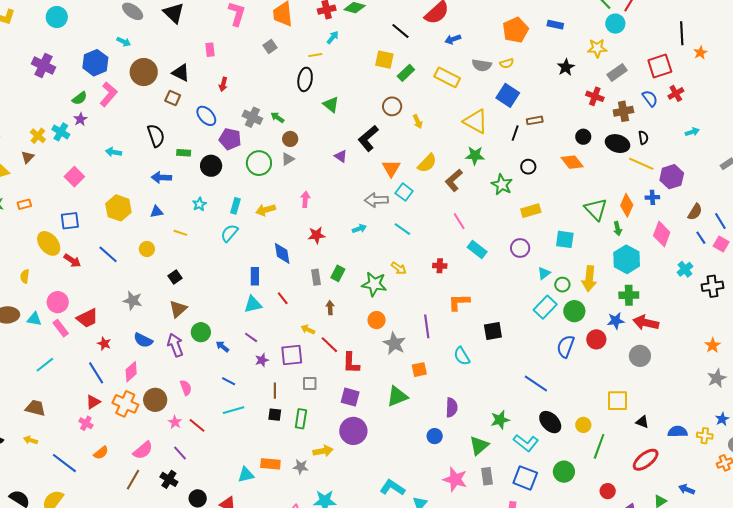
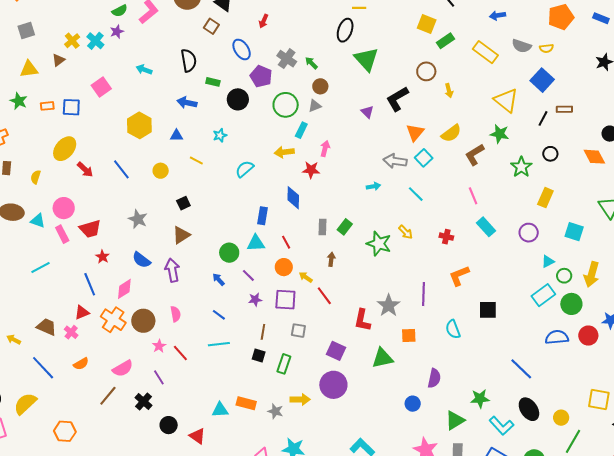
green triangle: (331, 105) -> (366, 59), size x1.5
cyan rectangle: (235, 206) -> (301, 130), moved
yellow rectangle: (531, 211) -> (545, 198), turned -60
blue square: (70, 221) -> (71, 107), moved
red star: (317, 235) -> (311, 170), moved
yellow ellipse: (49, 243) -> (65, 149), turned 70
orange L-shape: (459, 302) -> (459, 276), turned -30
orange circle: (377, 320) -> (284, 267), moved
green circle: (201, 332) -> (229, 253), moved
blue semicircle: (566, 346) -> (557, 337), turned 55
red L-shape: (351, 363) -> (362, 320), moved
brown trapezoid: (35, 408) -> (47, 327), moved

